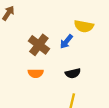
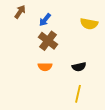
blue arrow: (66, 42) -> (45, 20), moved

